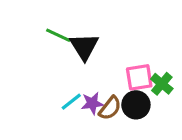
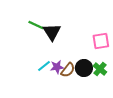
pink square: (139, 77) -> (101, 41), moved
green cross: (162, 84) -> (100, 69), moved

